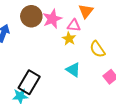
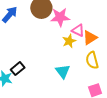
orange triangle: (86, 11) -> (90, 38), moved
black rectangle: (29, 82) -> (18, 69), size x0.6

